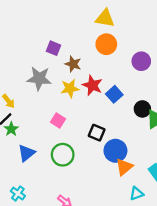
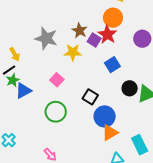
purple square: (53, 48) -> (94, 40), moved
red star: (92, 85) -> (107, 34), moved
black circle: (142, 109) -> (130, 88), moved
blue triangle: (27, 153) -> (23, 91), moved

